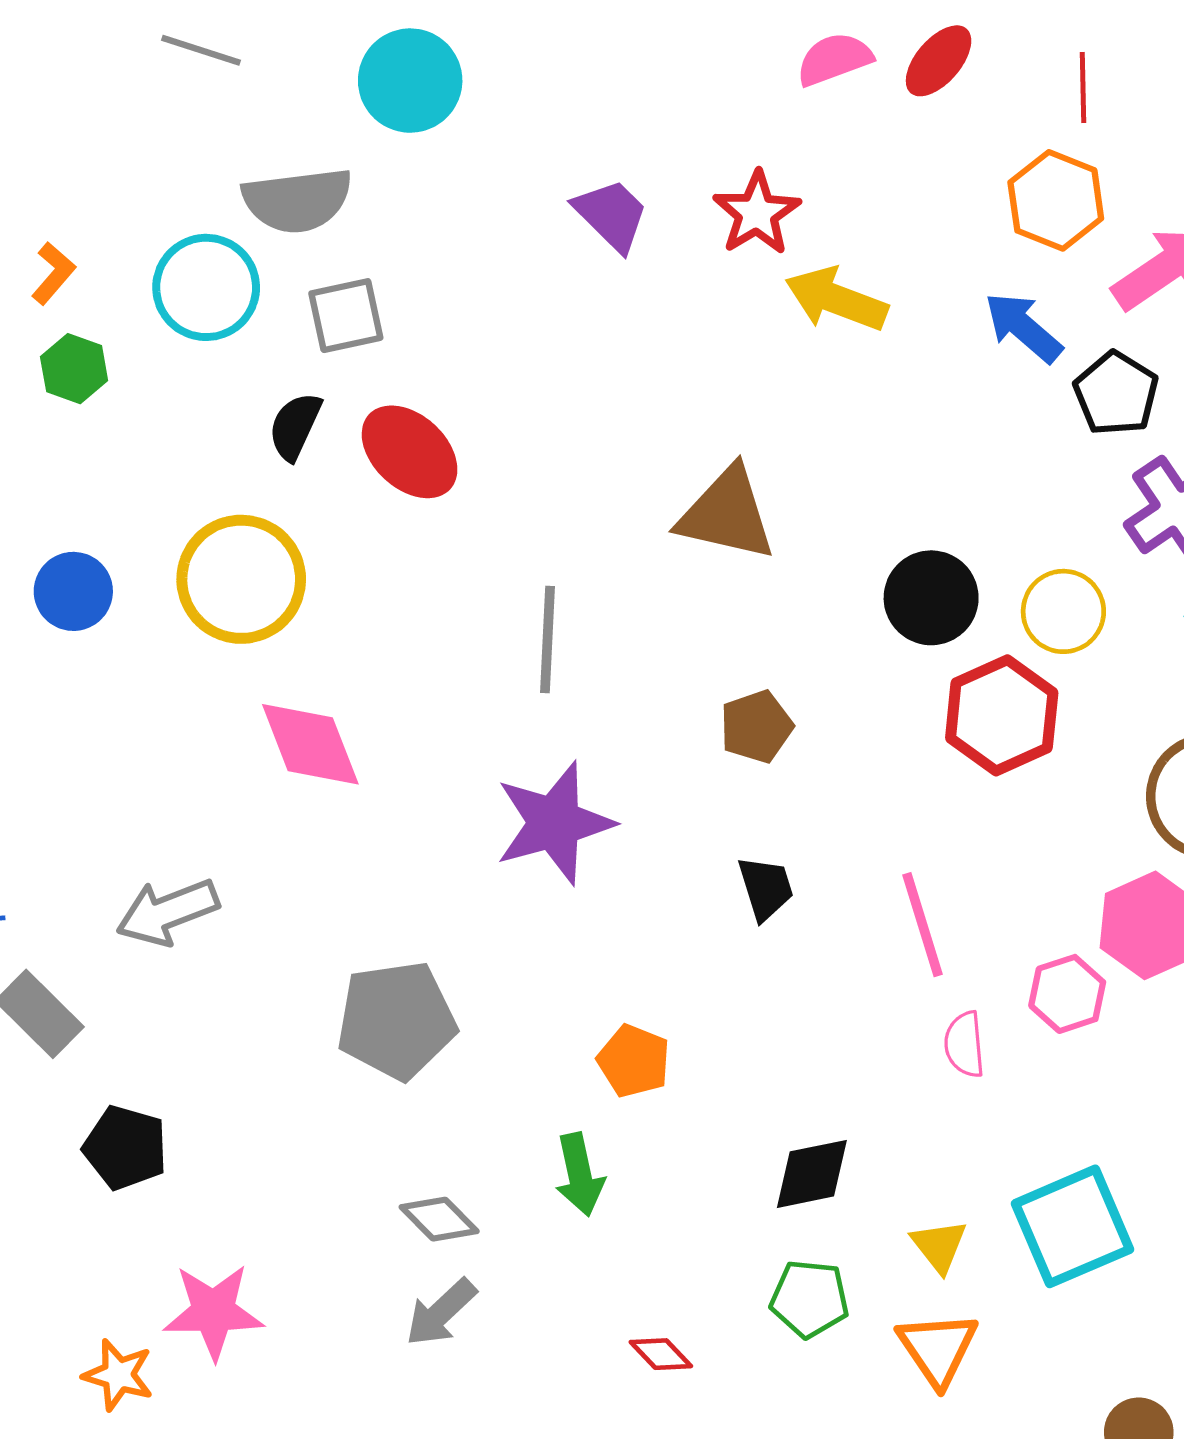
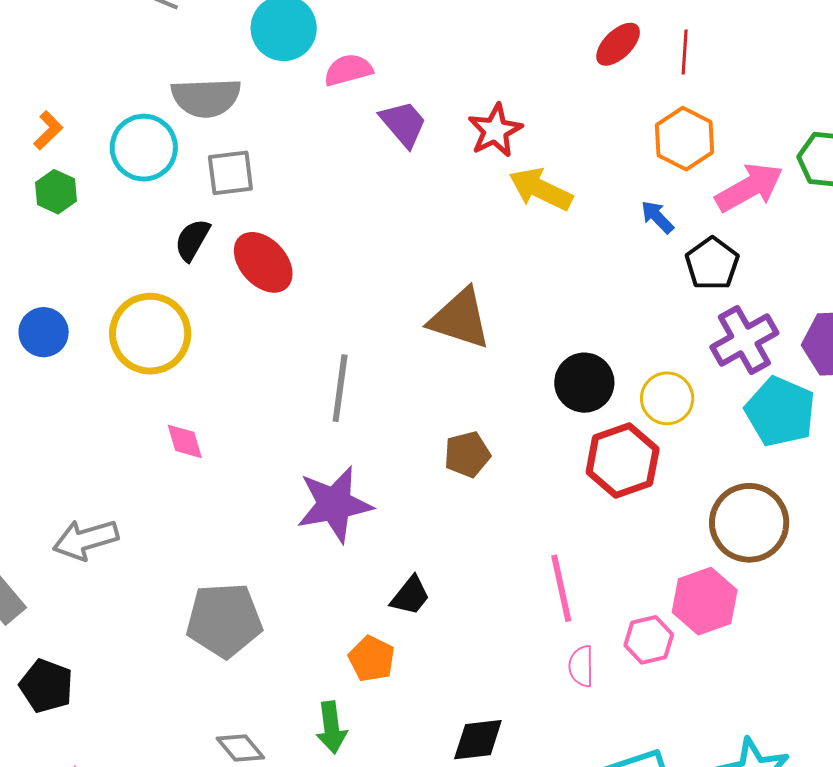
pink semicircle: (834, 59) -> (348, 70), moved
red line: (1083, 87) -> (685, 52), moved
blue arrow: (1023, 327) -> (657, 217), size x0.7
pink diamond: (310, 744) -> (185, 441), size x0.6
black trapezoid: (766, 888) -> (410, 596), moved, turned 51

